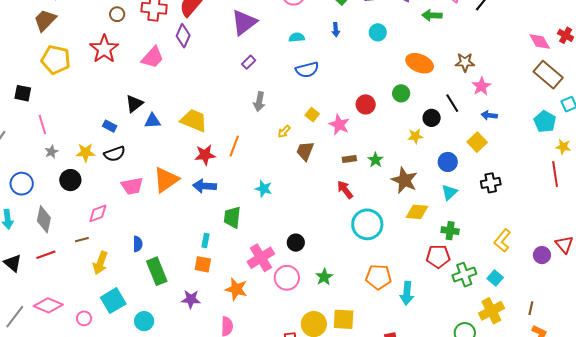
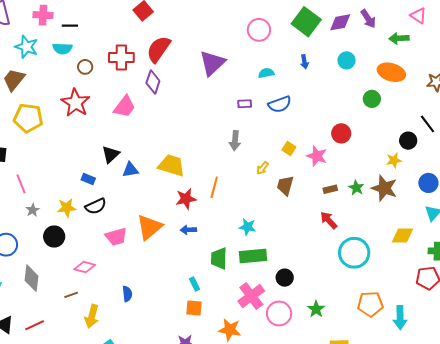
purple rectangle: (249, 62) -> (245, 104), moved, turned 48
orange ellipse: (420, 63) -> (391, 72), moved
green circle: (401, 93) -> (372, 99), moved
brown star: (404, 180) -> (384, 188), moved
blue arrow: (205, 186) -> (188, 230), size x0.7
pink diamond: (98, 213) -> (85, 267), turned 40
cyan rectangle: (205, 240) -> (194, 284), turned -32
red line: (46, 255) -> (35, 325), moved
green rectangle: (157, 271) -> (253, 256), moved, turned -68

